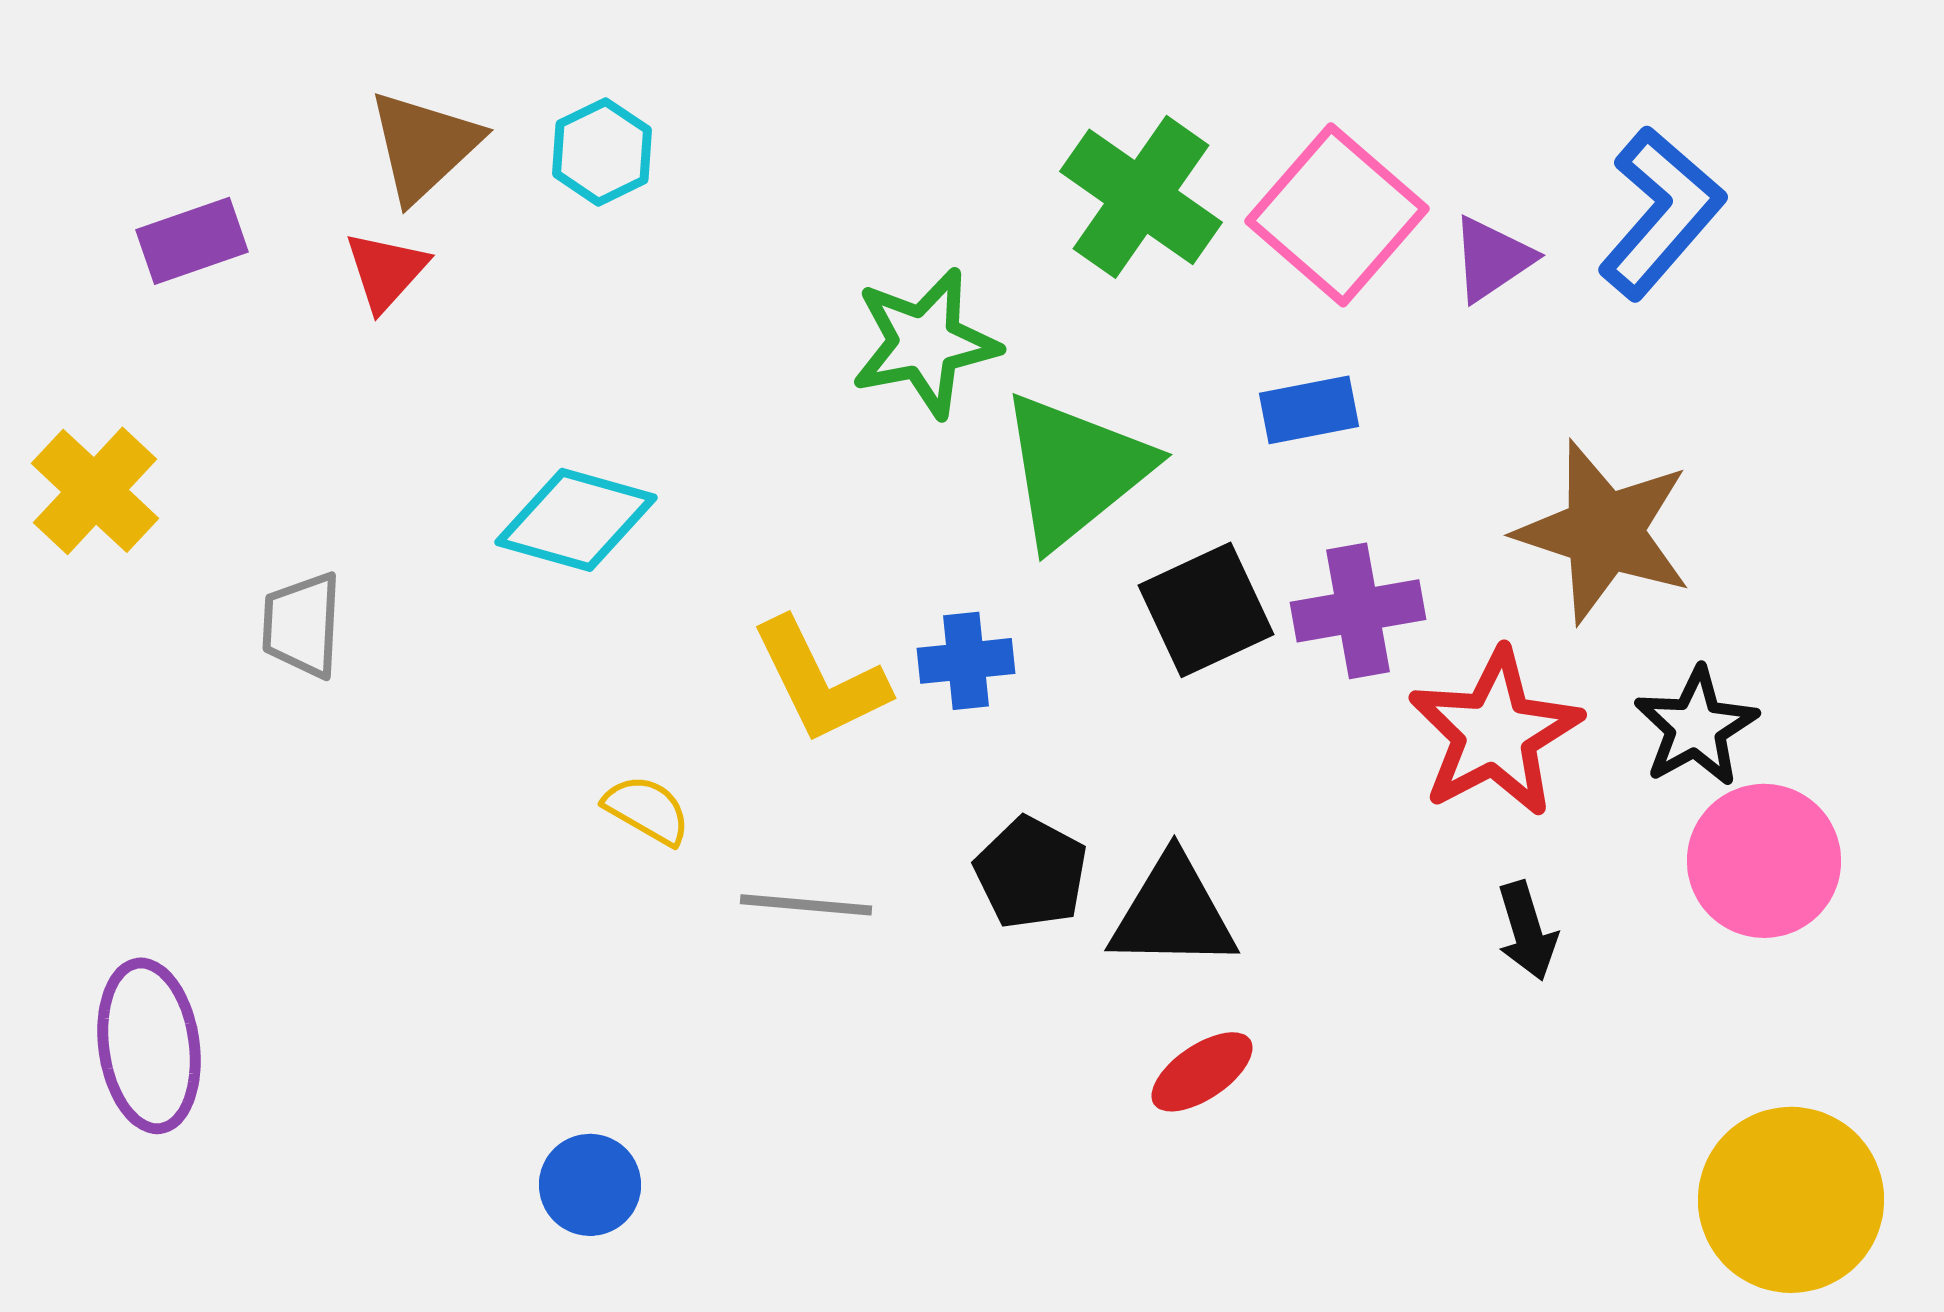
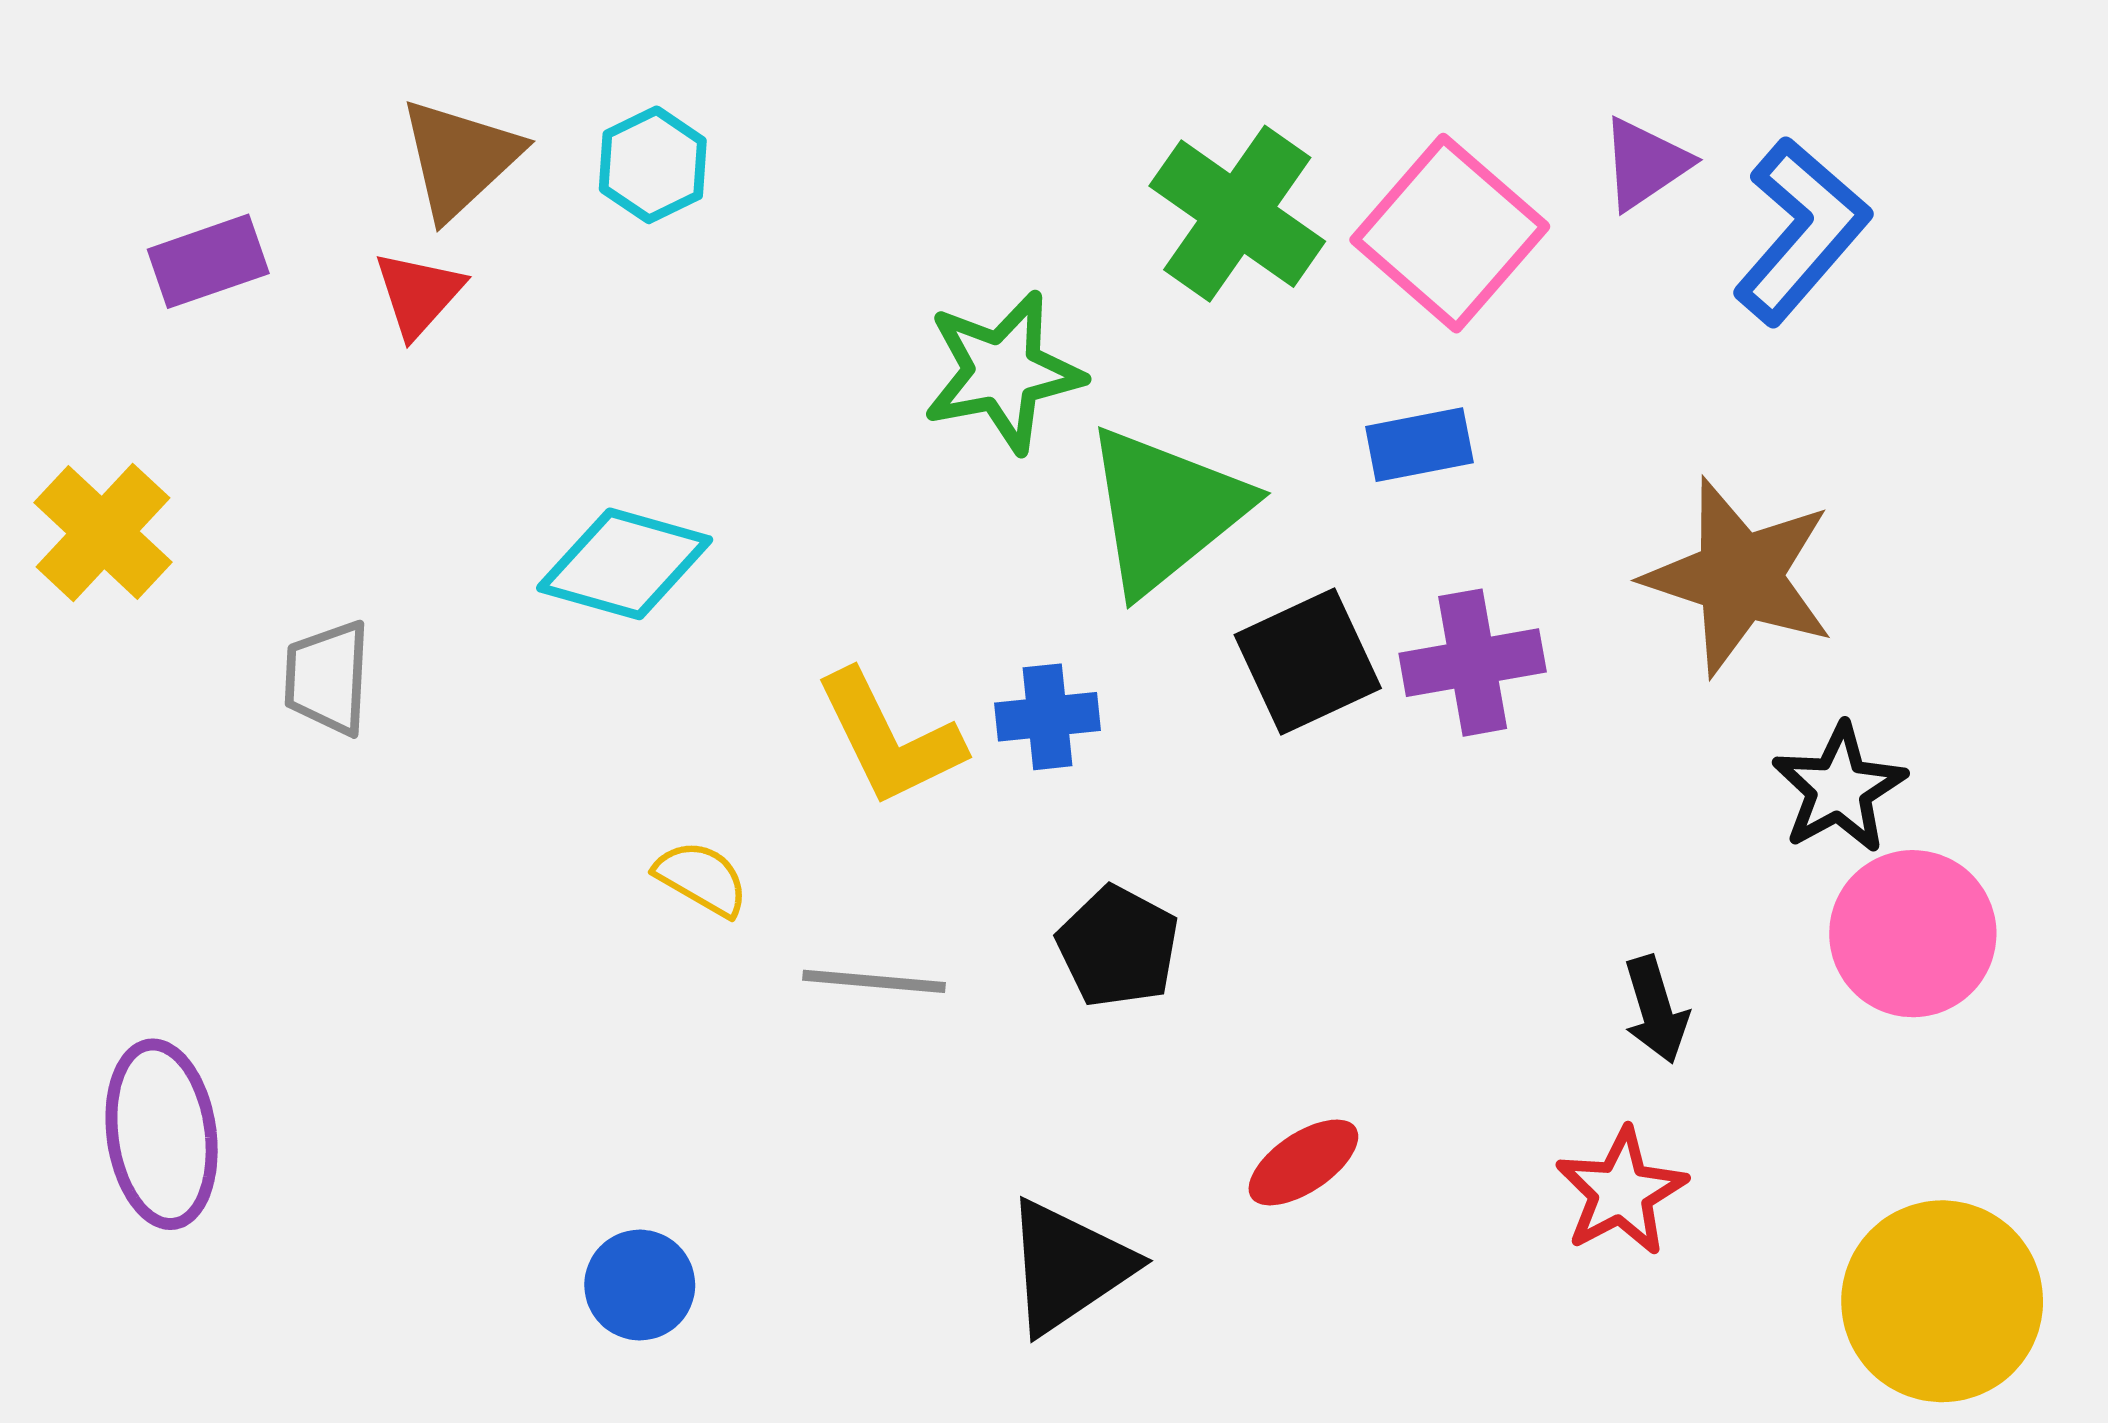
purple triangle: (1492, 259) -> (1645, 164), moved
red star: (1495, 733) -> (1621, 1192), moved, size x0.7
black triangle: (1173, 913) -> (1068, 1267), moved, turned -35

